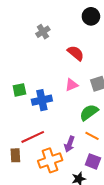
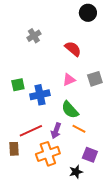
gray cross: (43, 32) -> (34, 36), moved
green semicircle: (89, 112) -> (70, 110), moved, turned -96
orange line: (92, 136) -> (79, 129), moved
purple arrow: (69, 144) -> (56, 131), moved

